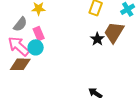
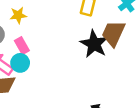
black star: (97, 39) -> (94, 44), size x1.6

